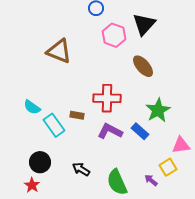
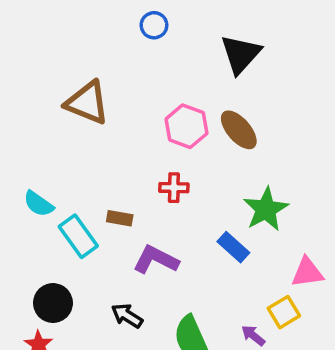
pink hexagon: (114, 35) -> (186, 126), moved
red cross: (107, 98) -> (174, 188), size x0.6
purple L-shape: (110, 131) -> (156, 260), moved

